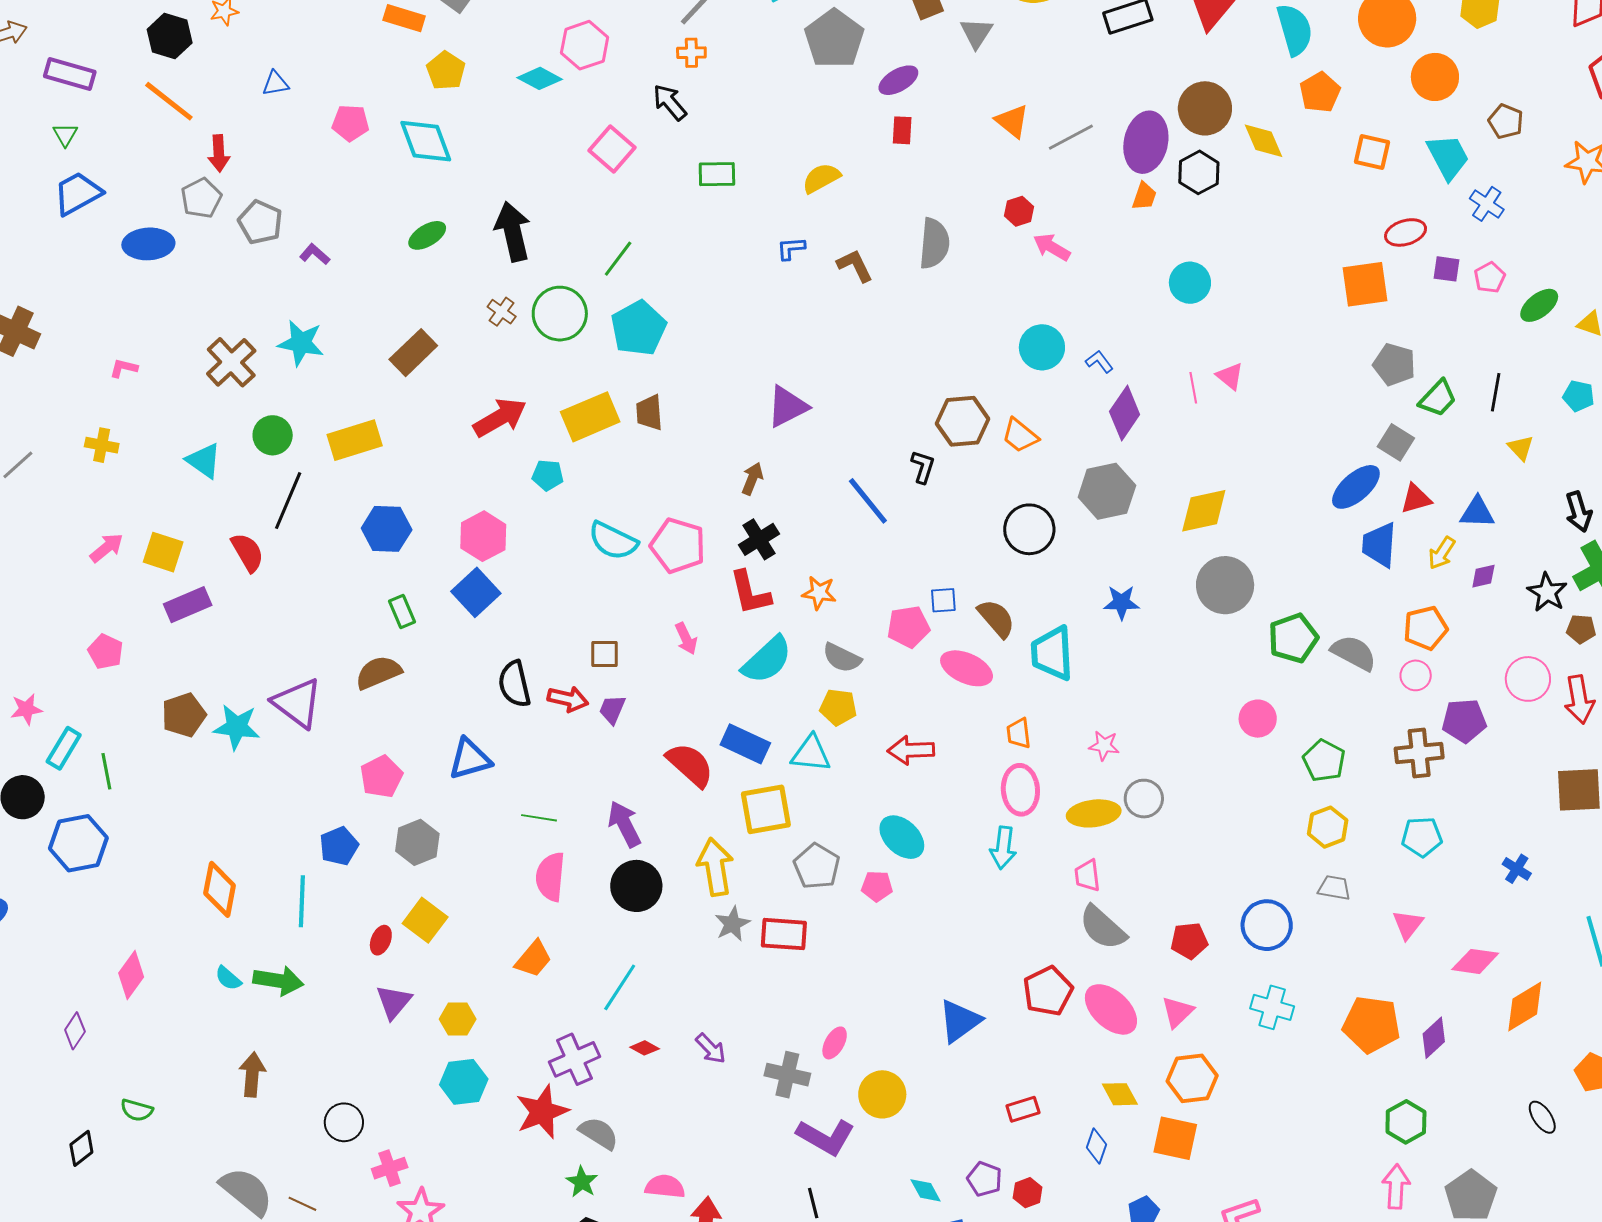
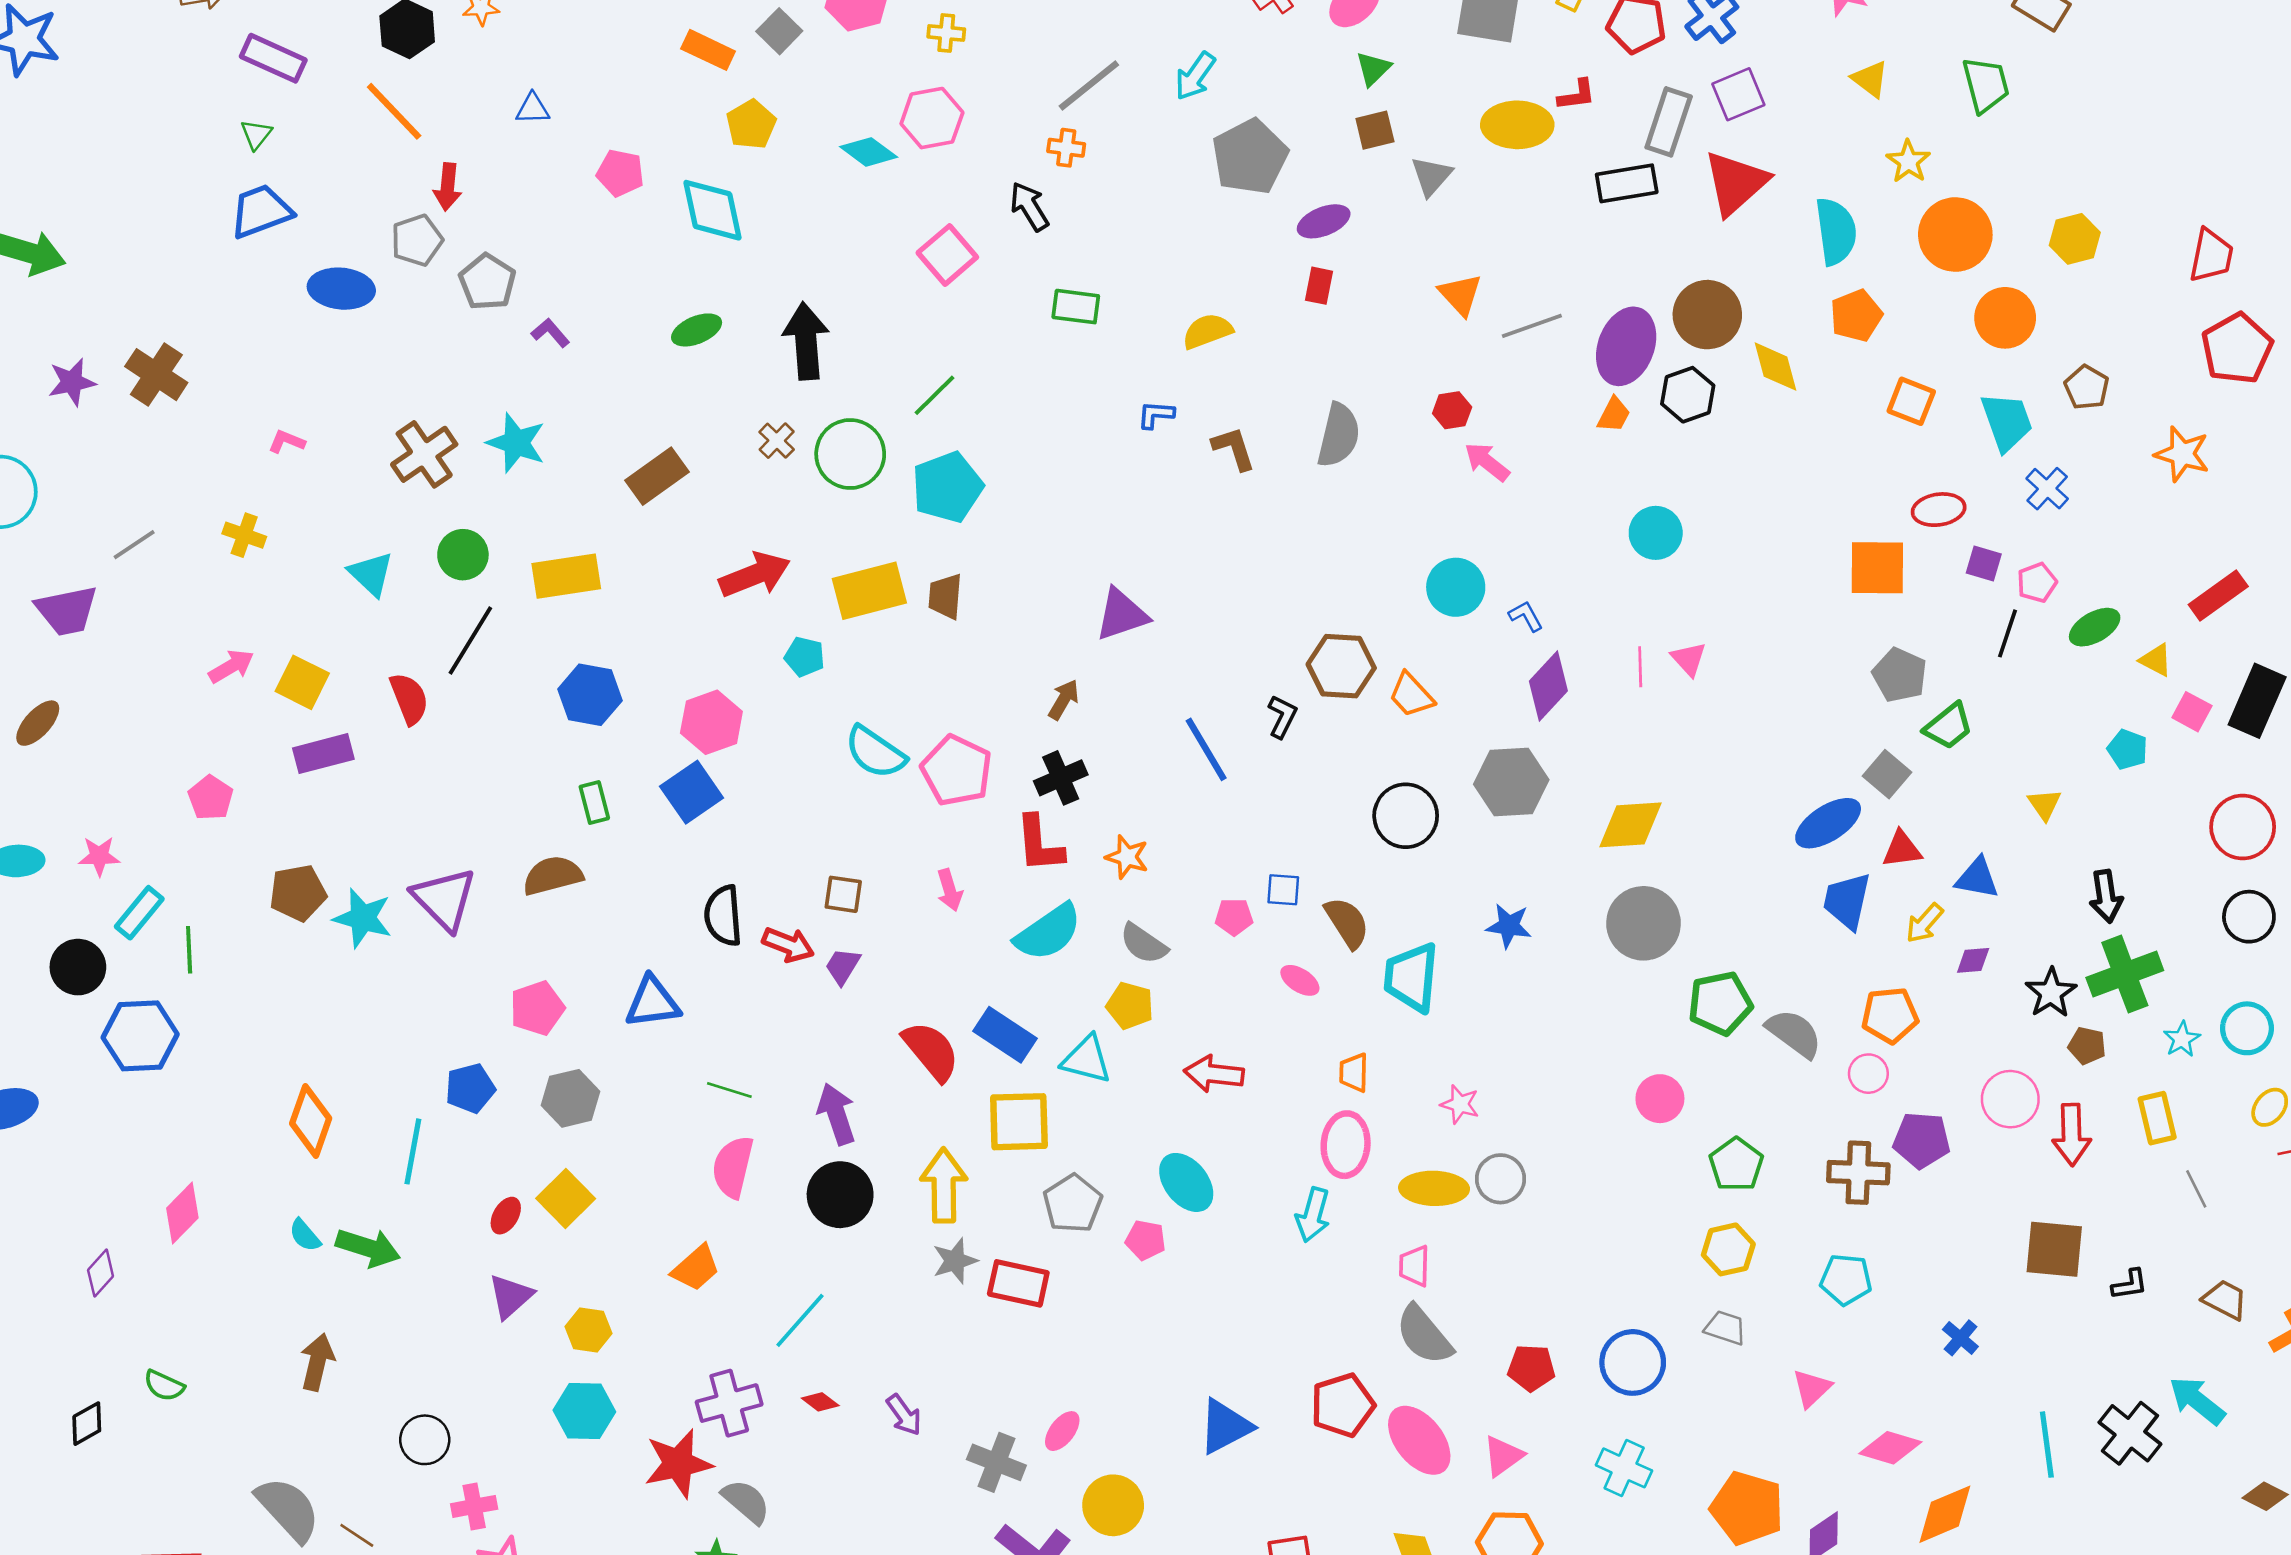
black line: (1496, 392) -> (2008, 633), moved
pink pentagon: (908, 627) -> (1234, 917), size x0.7
pink ellipse: (967, 668) -> (1300, 980), size x0.6

